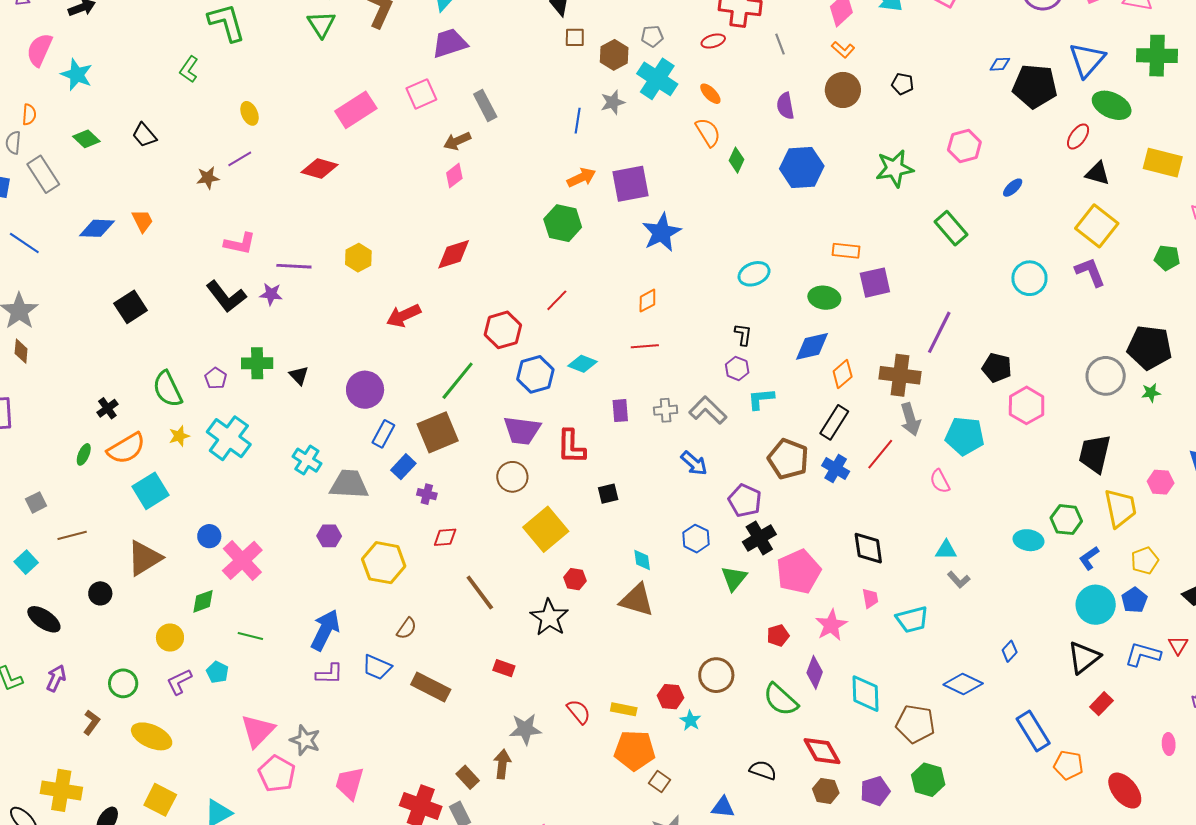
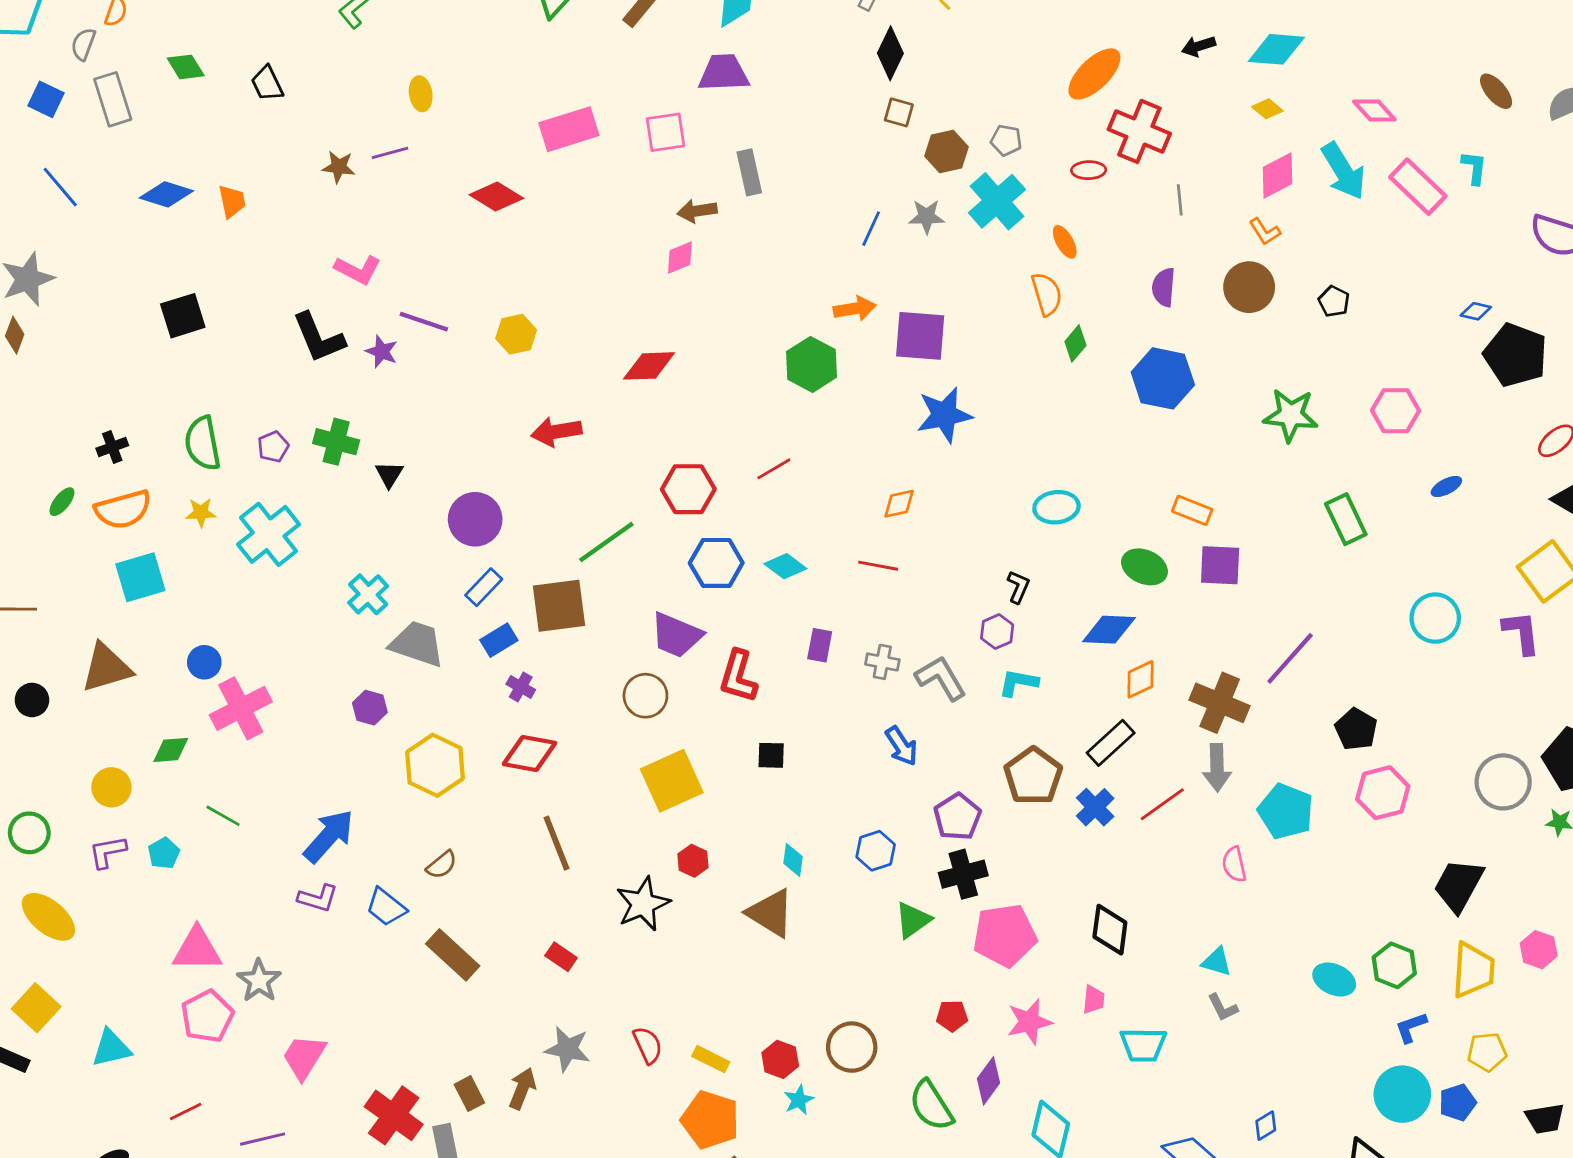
red diamond: (445, 537) -> (530, 753), size x1.5
pink triangle: (258, 731) -> (197, 949), turned 30

